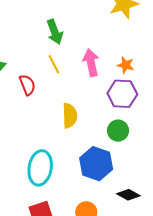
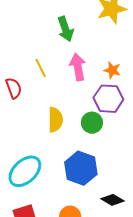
green arrow: (55, 32) -> (66, 29), moved
green circle: (118, 131) -> (92, 123), moved
cyan ellipse: (40, 168) -> (25, 171), turned 36

